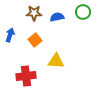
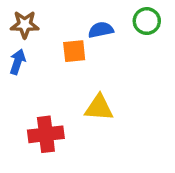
brown star: (34, 13) -> (25, 25), moved
orange square: (35, 40) -> (74, 51), moved, turned 32

